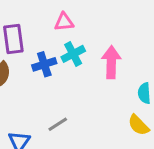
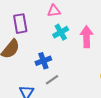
blue cross: (44, 64) -> (43, 61), moved

